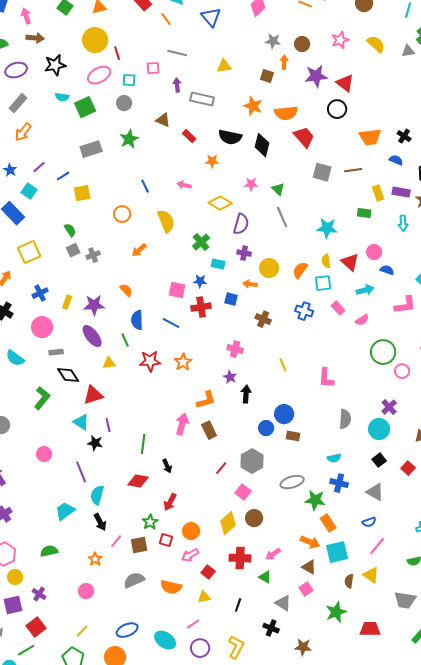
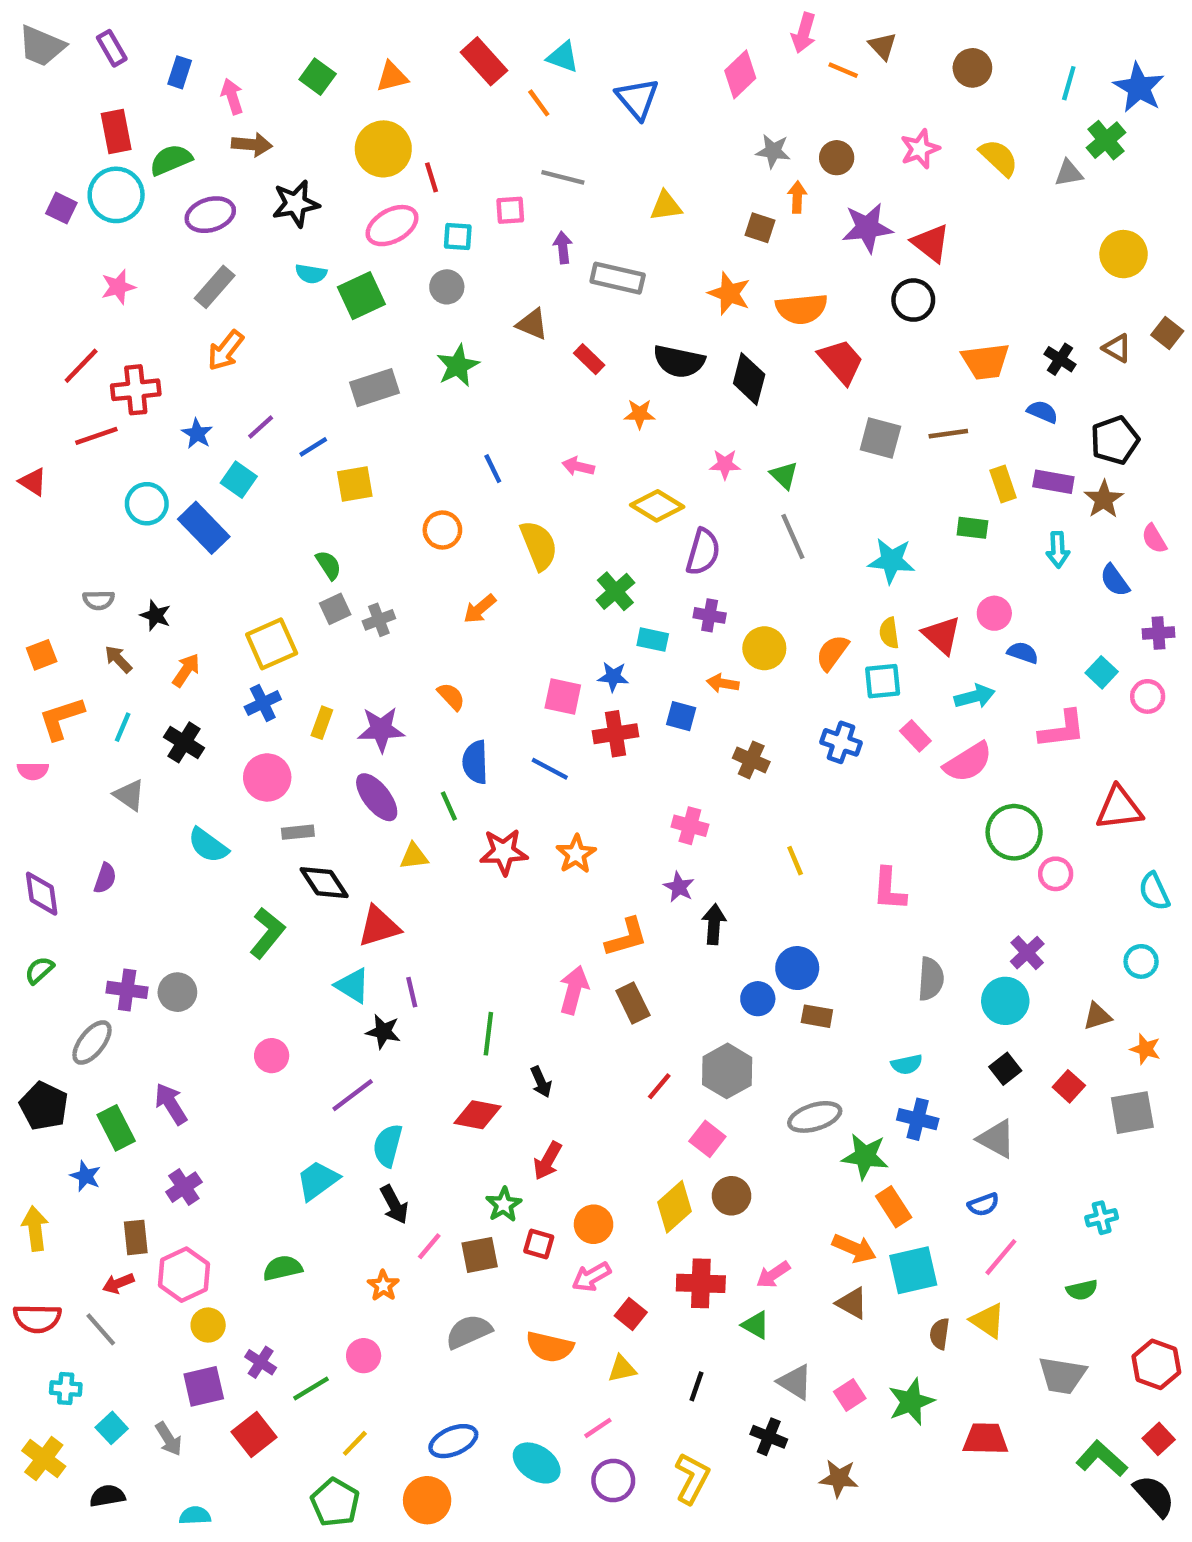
yellow square: (29, 252) -> (272, 644), moved
pink semicircle: (362, 320) -> (968, 762), size x1.6
purple line: (81, 472) -> (353, 1095), turned 75
pink square: (306, 589) -> (850, 1395), moved
green line: (26, 650) -> (311, 1389), moved

